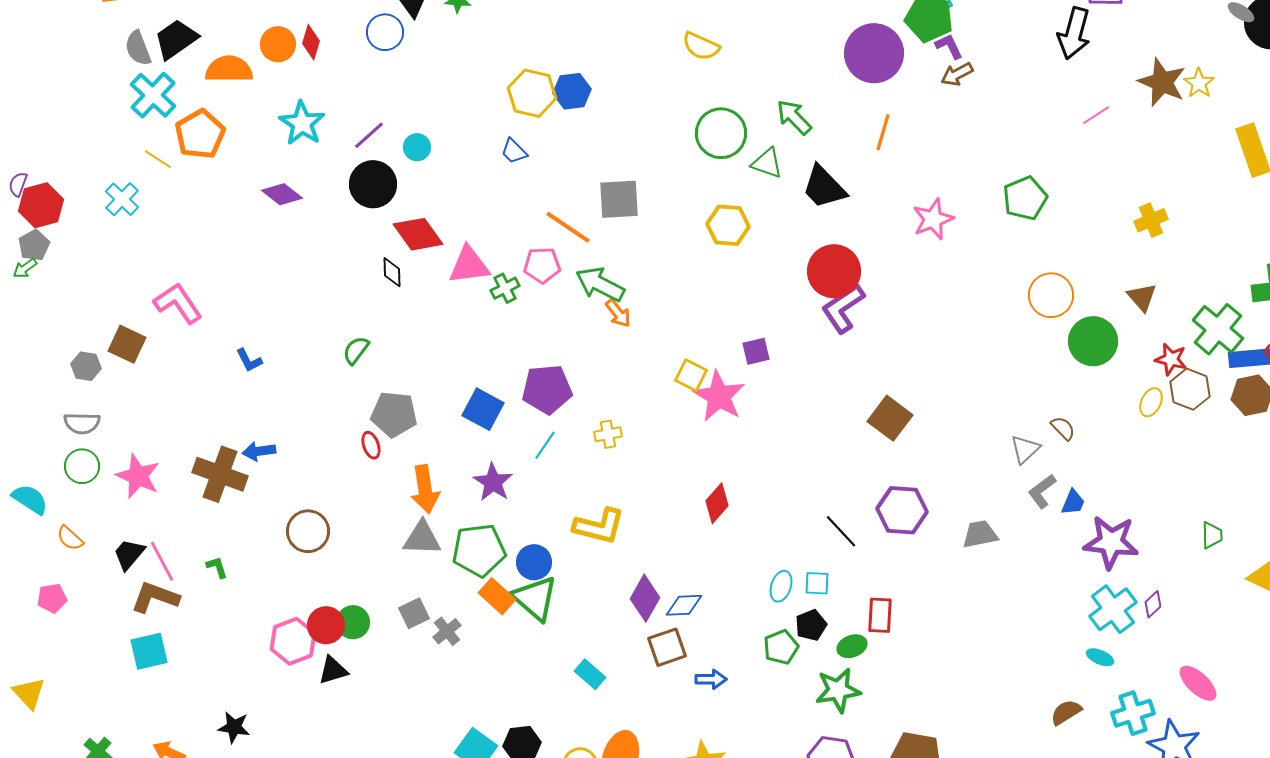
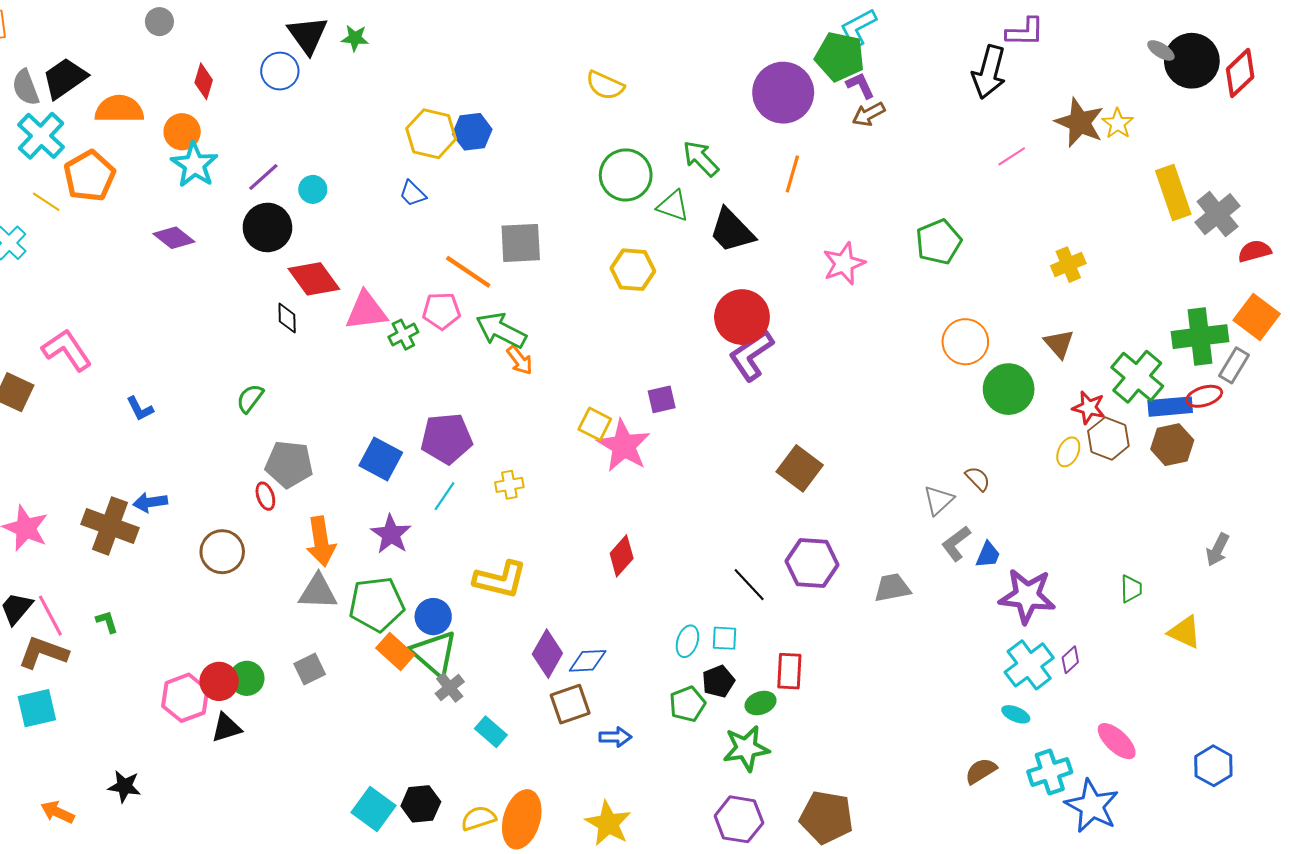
orange circle: (278, 44) -> (182, 132), moved
brown circle: (308, 531) -> (222, 552), moved
gray cross: (447, 631) -> (450, 688), moved

